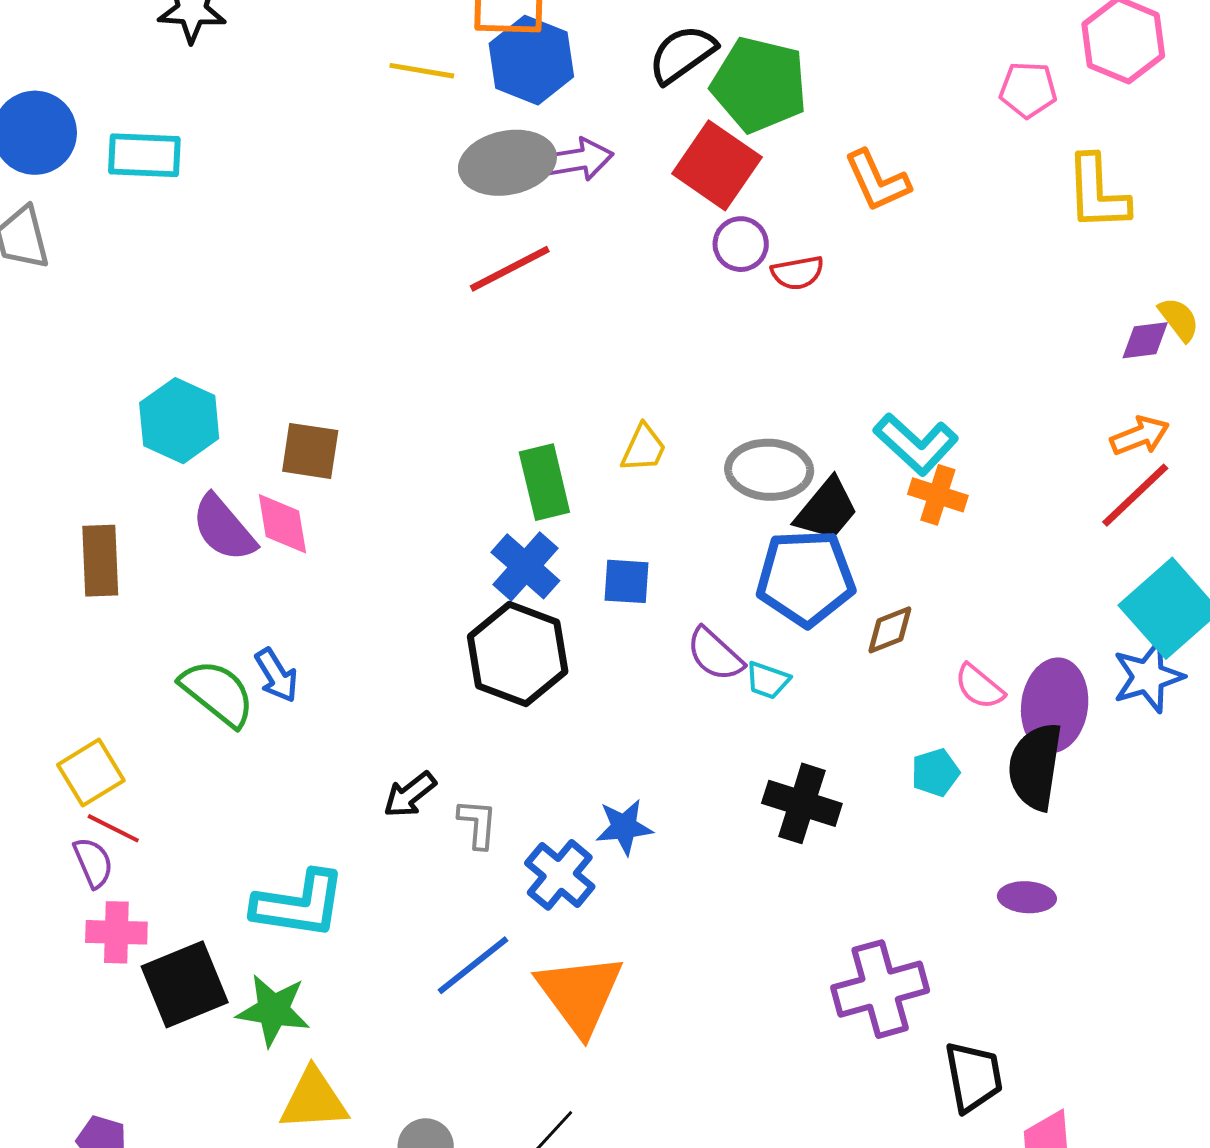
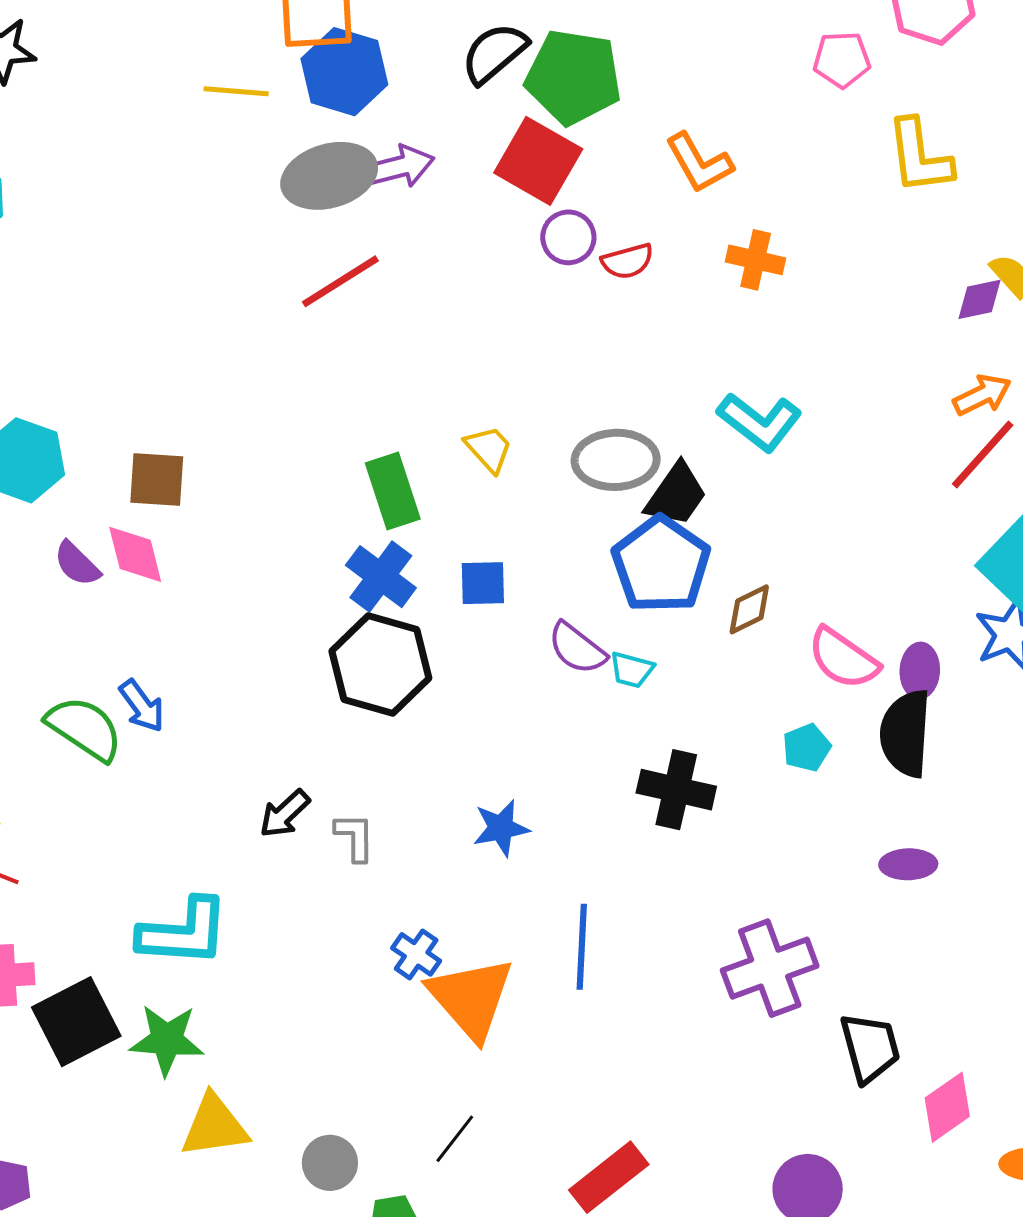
yellow trapezoid: (644, 448) -> (489, 449), turned -62
orange cross: (938, 495) -> (756, 260), moved
purple semicircle: (224, 528) -> (77, 564), size x0.7
blue pentagon: (806, 578) -> (661, 564), turned -30
pink semicircle: (979, 687) -> (843, 658), size x1.4
purple ellipse: (1055, 705) -> (920, 671), size x0.6
blue cross: (560, 875) -> (416, 954), moved, size x0.7
blue line: (473, 965) -> (582, 947), moved, turned -44

